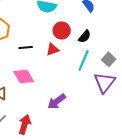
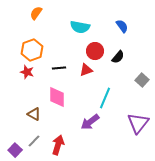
cyan line: (84, 60) -> (105, 98), moved
pink diamond: (24, 76) -> (57, 97), turned 30
purple triangle: (105, 82) -> (138, 123), moved

